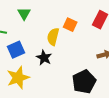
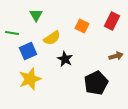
yellow semicircle: (53, 37) -> (52, 38), moved, turned -138
black star: (44, 58) -> (65, 59), moved

